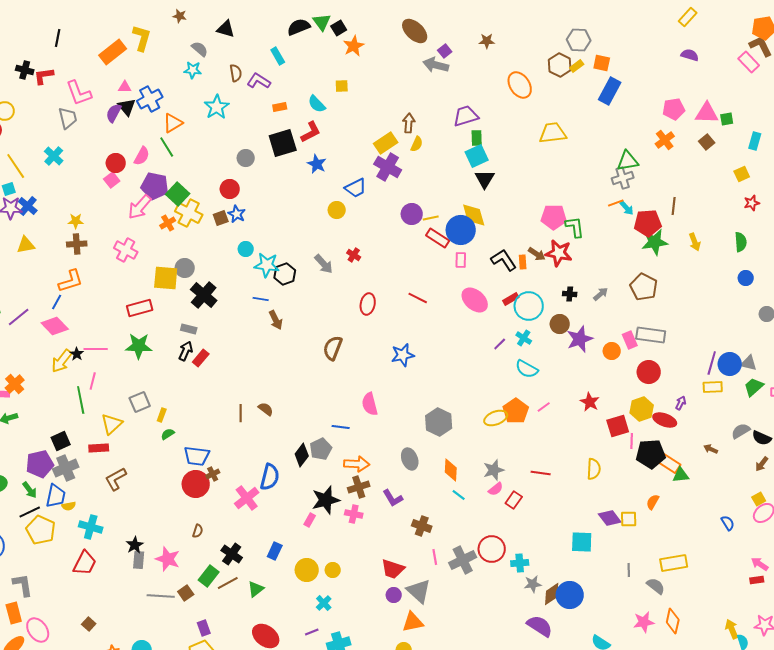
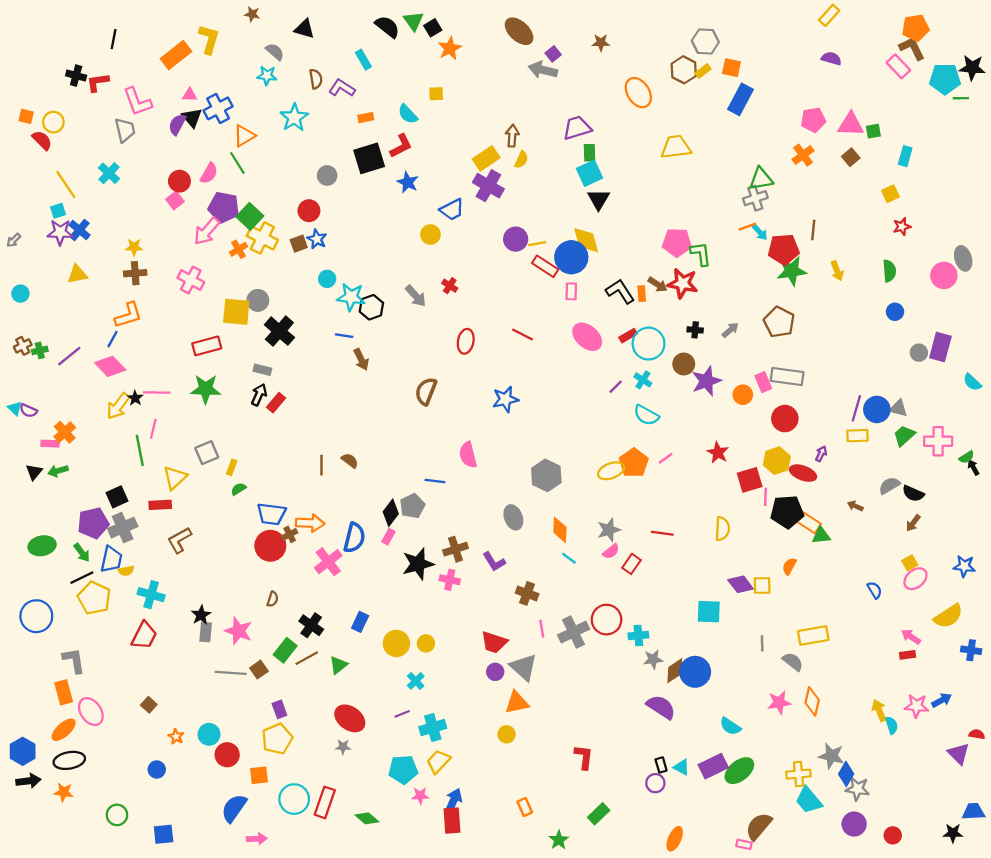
black semicircle: (299, 27) -> (387, 27), turned 60
orange arrow: (357, 464) -> (310, 523), moved
pink rectangle: (310, 520) -> (388, 537), moved

